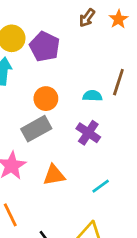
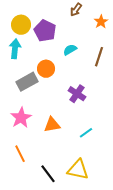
orange star: (118, 19) -> (101, 22), moved
cyan semicircle: (92, 96) -> (70, 50), moved, turned -32
gray rectangle: (36, 129) -> (27, 82), moved

